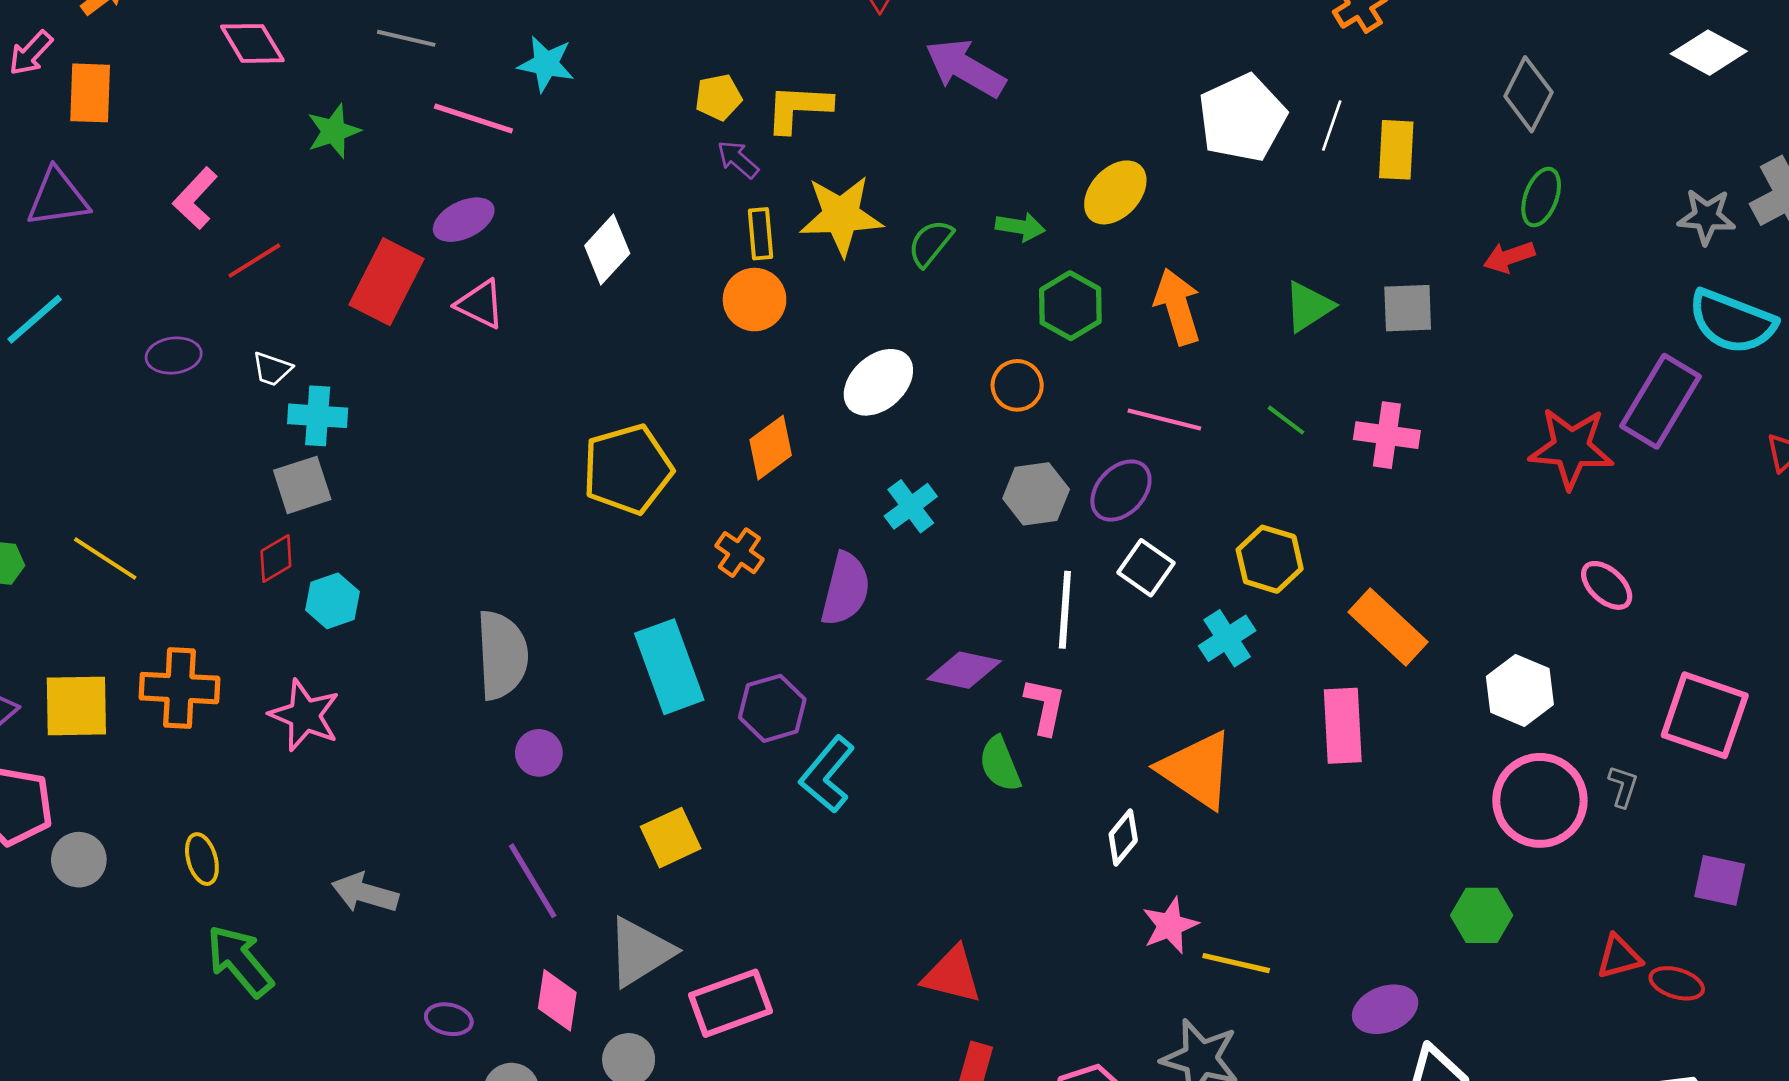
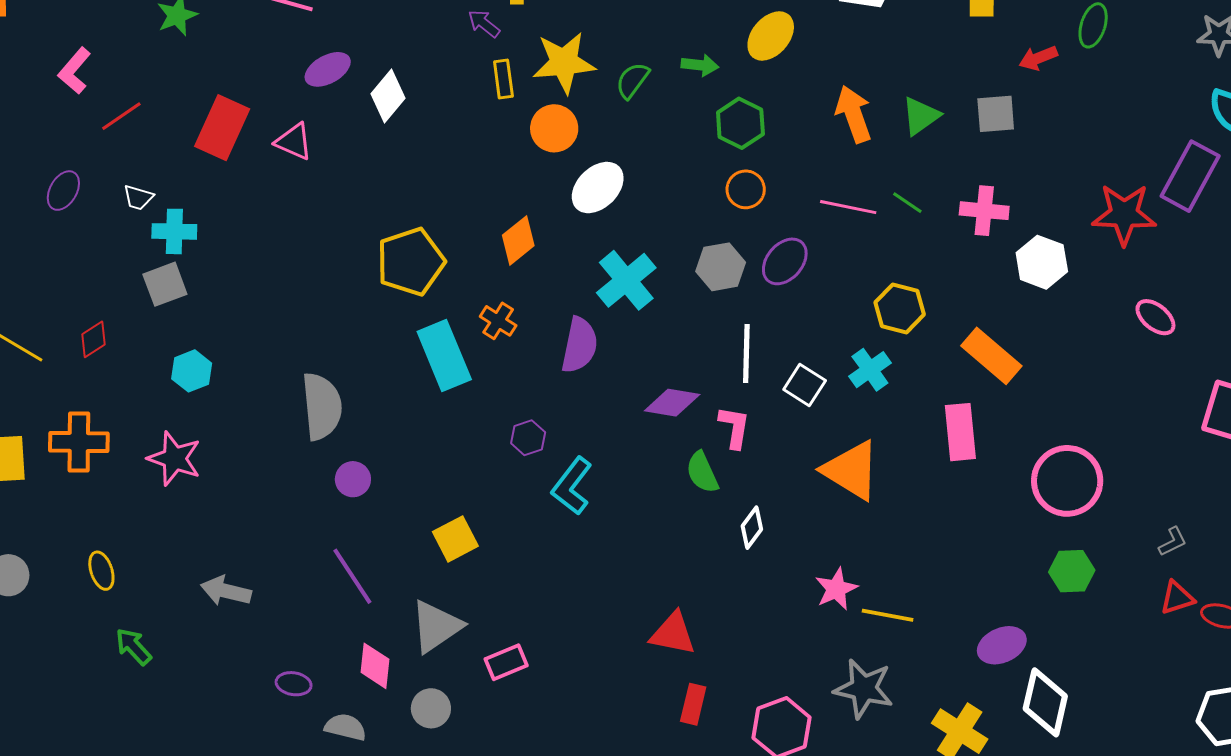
purple ellipse: (464, 220) -> (328, 69), moved
red arrow: (1509, 257) -> (1038, 58), moved
orange circle: (755, 300) -> (554, 128), moved
orange arrow: (1177, 307) -> (854, 114), moved
purple ellipse: (174, 355) -> (63, 191), turned -51
orange circle: (1017, 385) -> (746, 189), moved
pink line: (1164, 419) -> (848, 207), moved
cyan cross: (911, 506) -> (626, 280), size x1.5
red diamond: (276, 558) -> (94, 339), moved
white square: (1146, 568) -> (805, 385), moved
cyan rectangle: (669, 667) -> (444, 356), moved
white hexagon: (1520, 690) -> (1042, 262), moved
purple hexagon: (772, 708) -> (528, 438), size x0.7
gray L-shape: (1623, 786) -> (1173, 542), moved, turned 48
pink circle: (1540, 800) -> (1067, 481), moved
white diamond: (1123, 837) -> (752, 528), moved
green arrow: (240, 961) -> (133, 647), size x0.7
pink rectangle: (730, 1003) -> (506, 662), size x0.7

